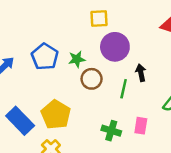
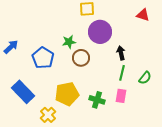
blue pentagon: (45, 57) -> (43, 58), moved
green line: (124, 89) -> (122, 73), moved
yellow pentagon: (56, 115) -> (67, 94), moved, turned 30

